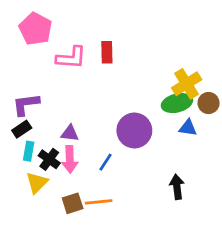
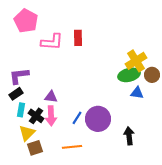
purple circle: (134, 130) -> (98, 119), moved
brown square: (73, 203) -> (35, 148), moved

